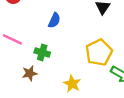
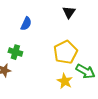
yellow star: (72, 84) -> (65, 81), moved

